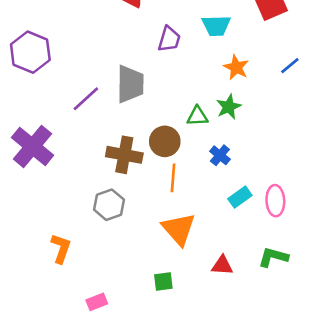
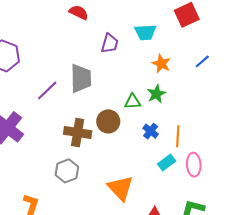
orange line: (173, 178) -> (178, 136), moved

